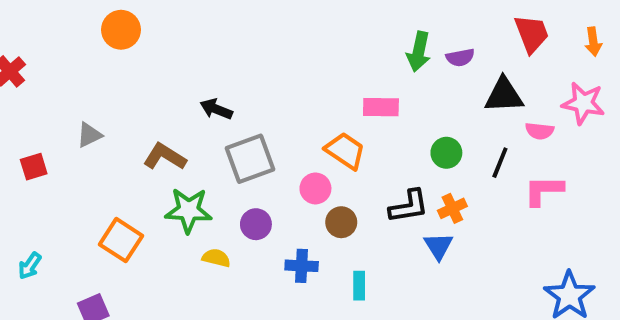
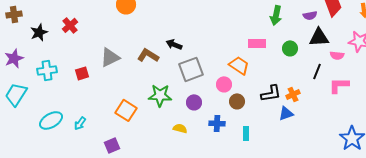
purple semicircle: (460, 58) -> (310, 15), moved
gray triangle: (89, 135) -> (110, 57), size x1.5
green circle: (446, 153) -> (290, 48), moved
brown L-shape: (165, 157) -> (148, 55), moved
blue triangle: (438, 246) -> (286, 113), turned 42
yellow semicircle: (216, 258) -> (180, 128), moved

